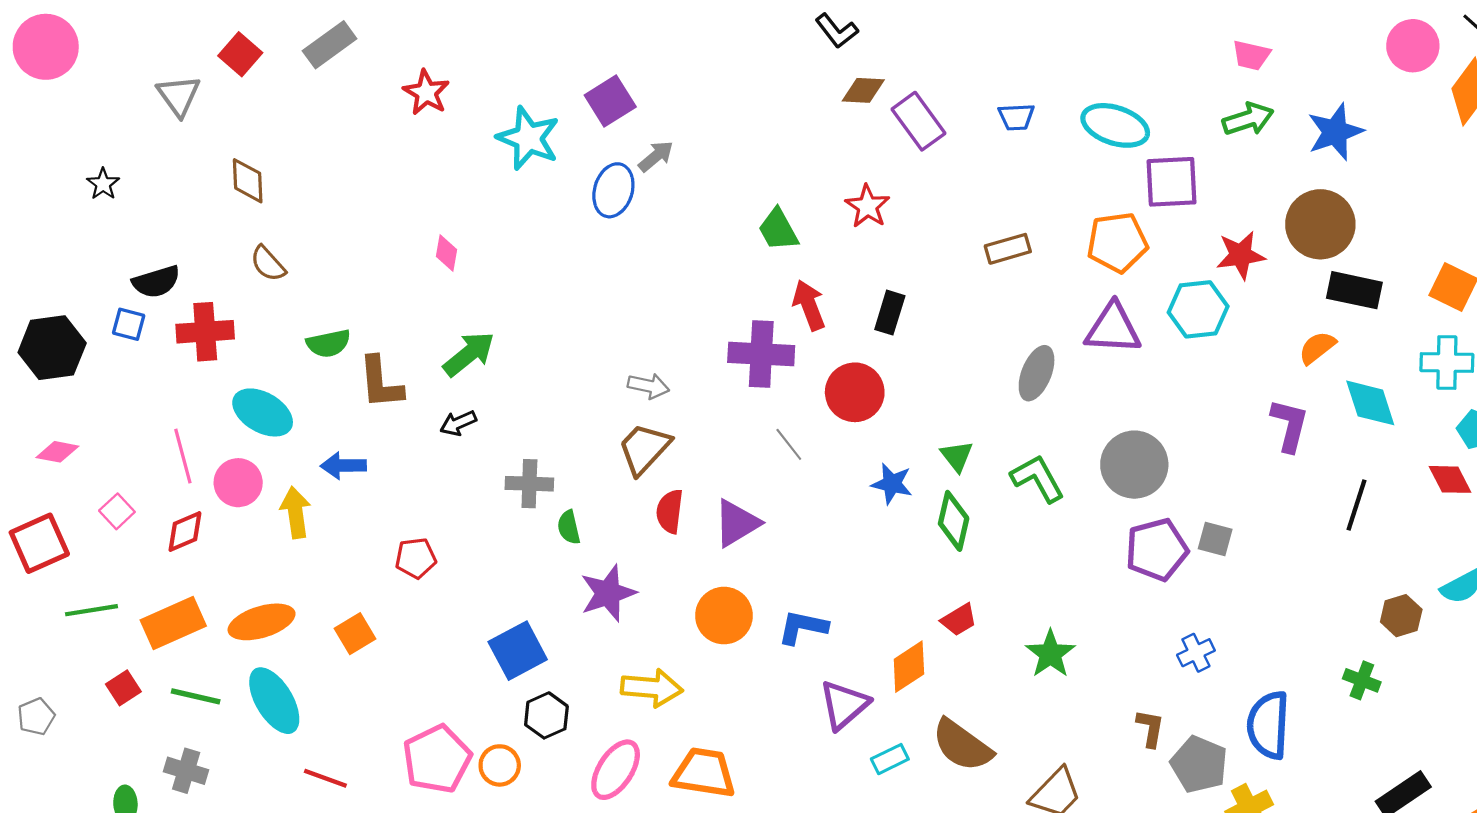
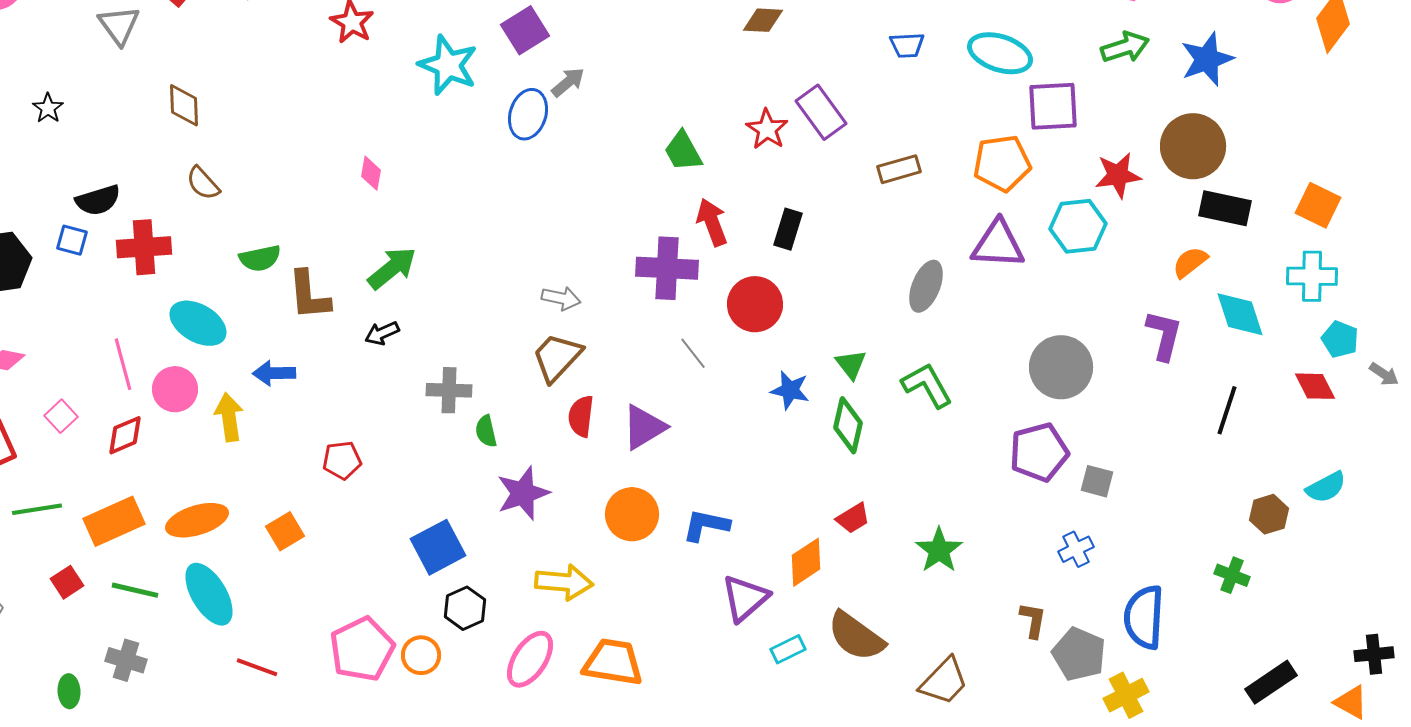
purple rectangle: (919, 121) -> (821, 112), moved
gray circle: (1134, 465) -> (1061, 367), moved
gray square: (1215, 539) -> (1097, 481), moved

